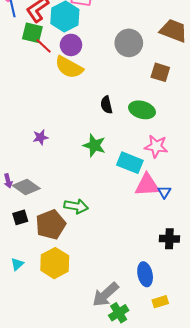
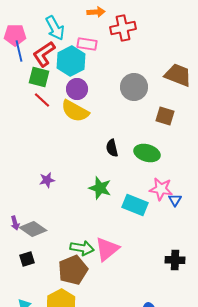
red line: (44, 46) -> (42, 100), moved
pink triangle: (147, 185) -> (107, 249), moved, turned -36
blue triangle: (164, 192) -> (175, 200), moved
brown pentagon: (51, 225) -> (73, 270), moved
black cross: (169, 239) -> (175, 260), moved

